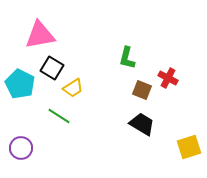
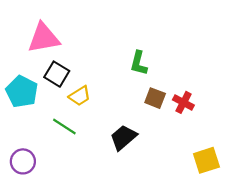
red cross: (168, 78) -> (183, 102), moved
black trapezoid: (142, 124) -> (123, 137), moved, turned -72

